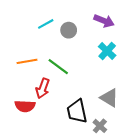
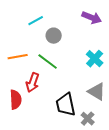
gray circle: (69, 30) -> (54, 36), moved
cyan cross: (107, 51) -> (95, 59), moved
red semicircle: (25, 106) -> (16, 100), turned -96

